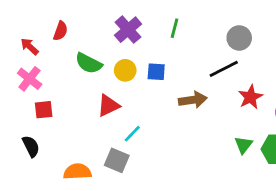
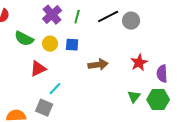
green line: (174, 28) -> (77, 17), moved
black line: (224, 69) -> (108, 17), moved

